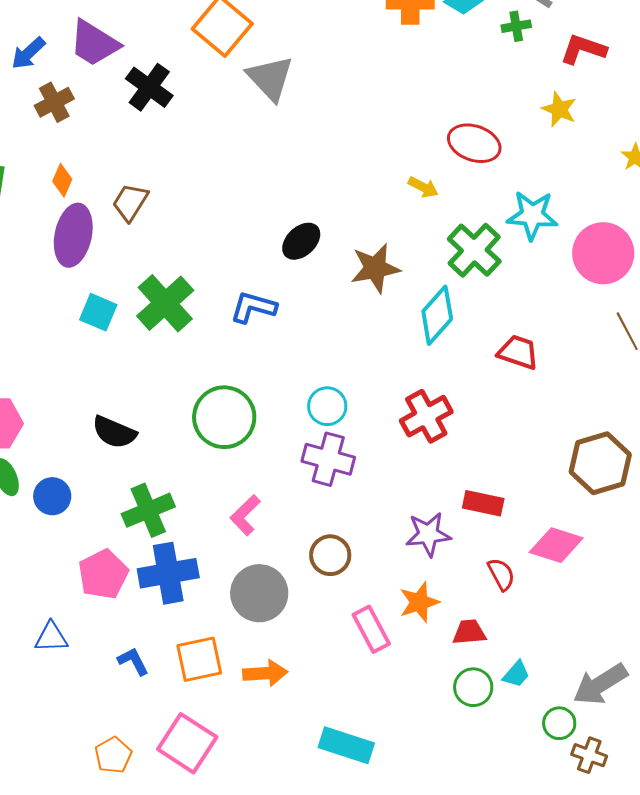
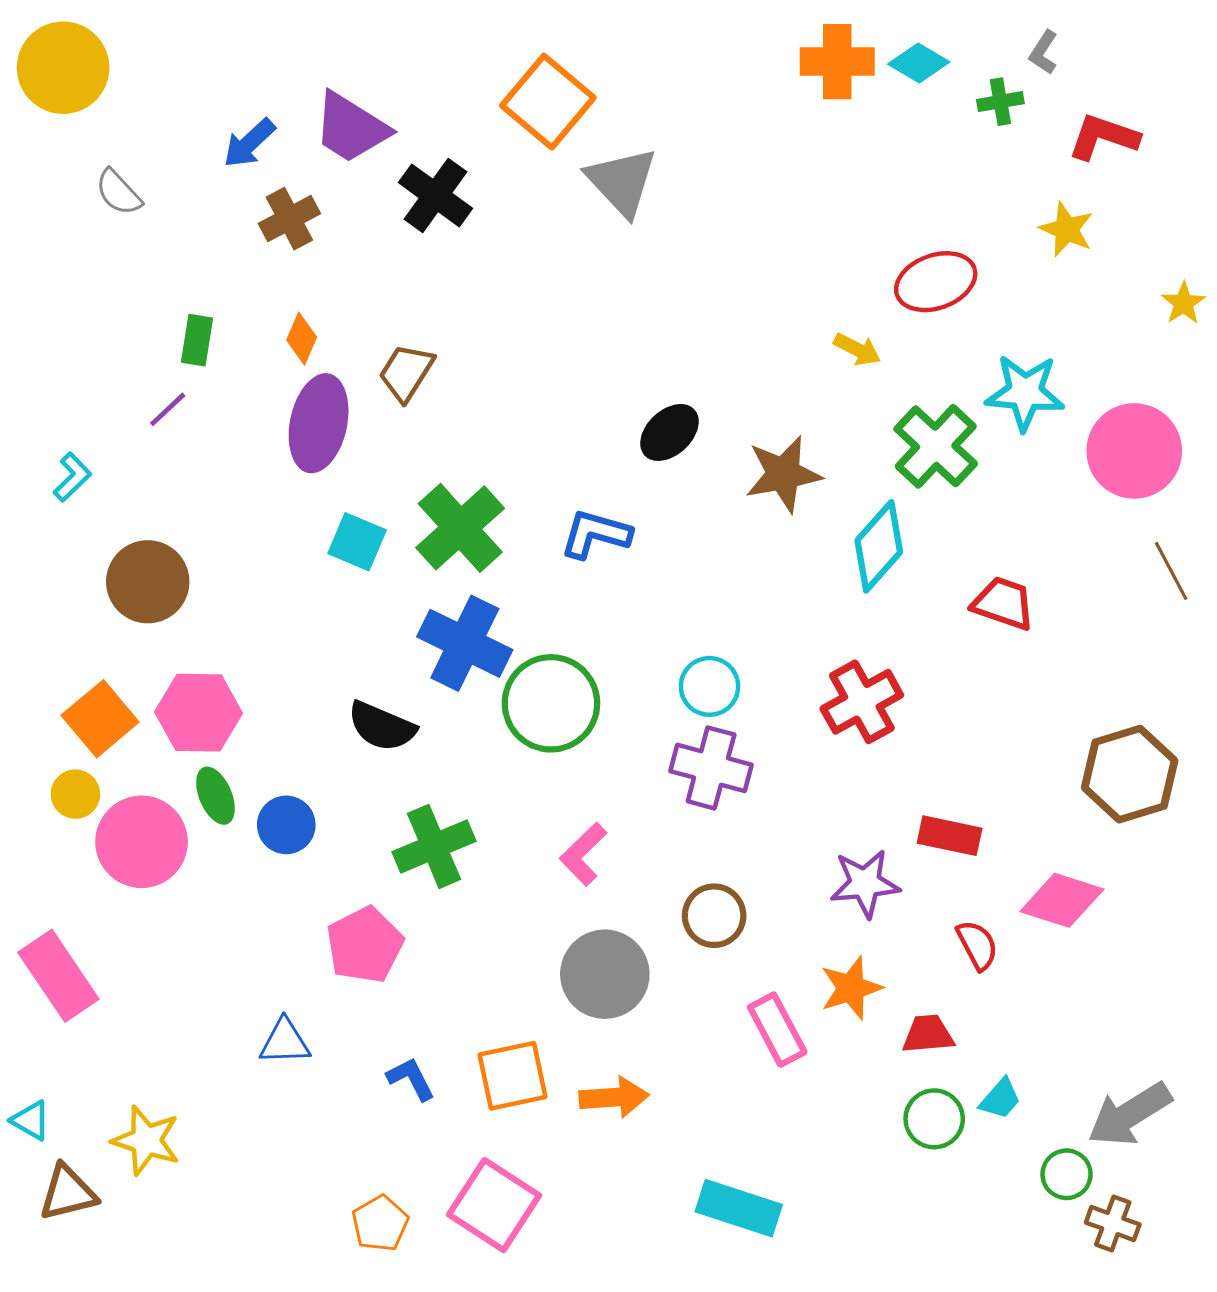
red ellipse: (474, 143) -> (936, 282), turned -39
blue cross: (168, 573) -> (465, 643), moved, turned 36

